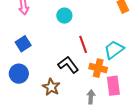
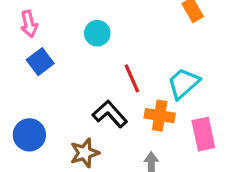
blue square: (23, 44) -> (40, 62), moved
pink rectangle: (113, 86) -> (203, 134), moved
brown star: (51, 87) -> (85, 153), turned 30

